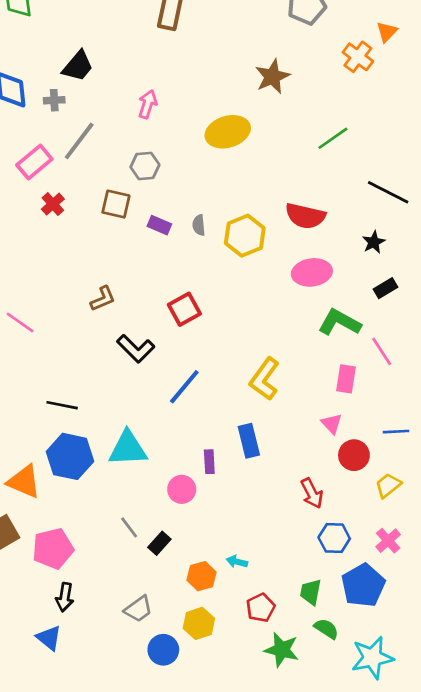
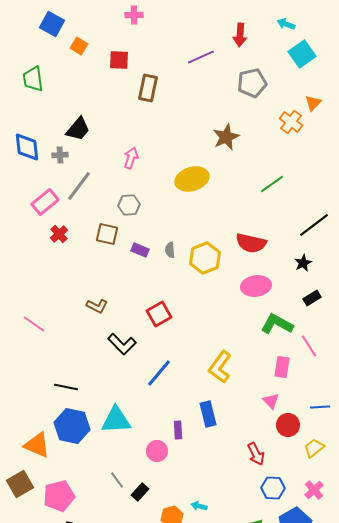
black line: (388, 192) -> (314, 225), turned -64
brown L-shape: (103, 299) -> (97, 306), turned 50

